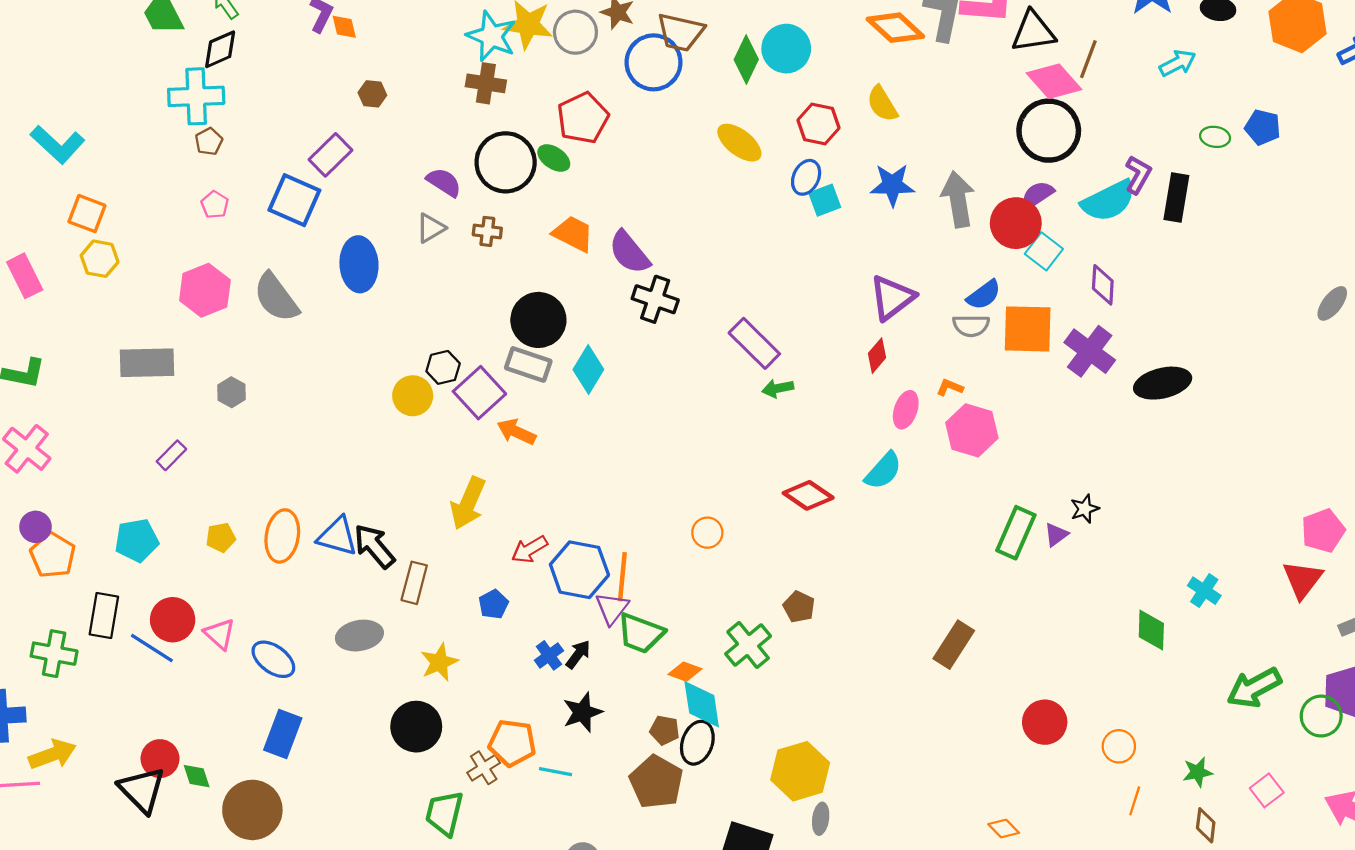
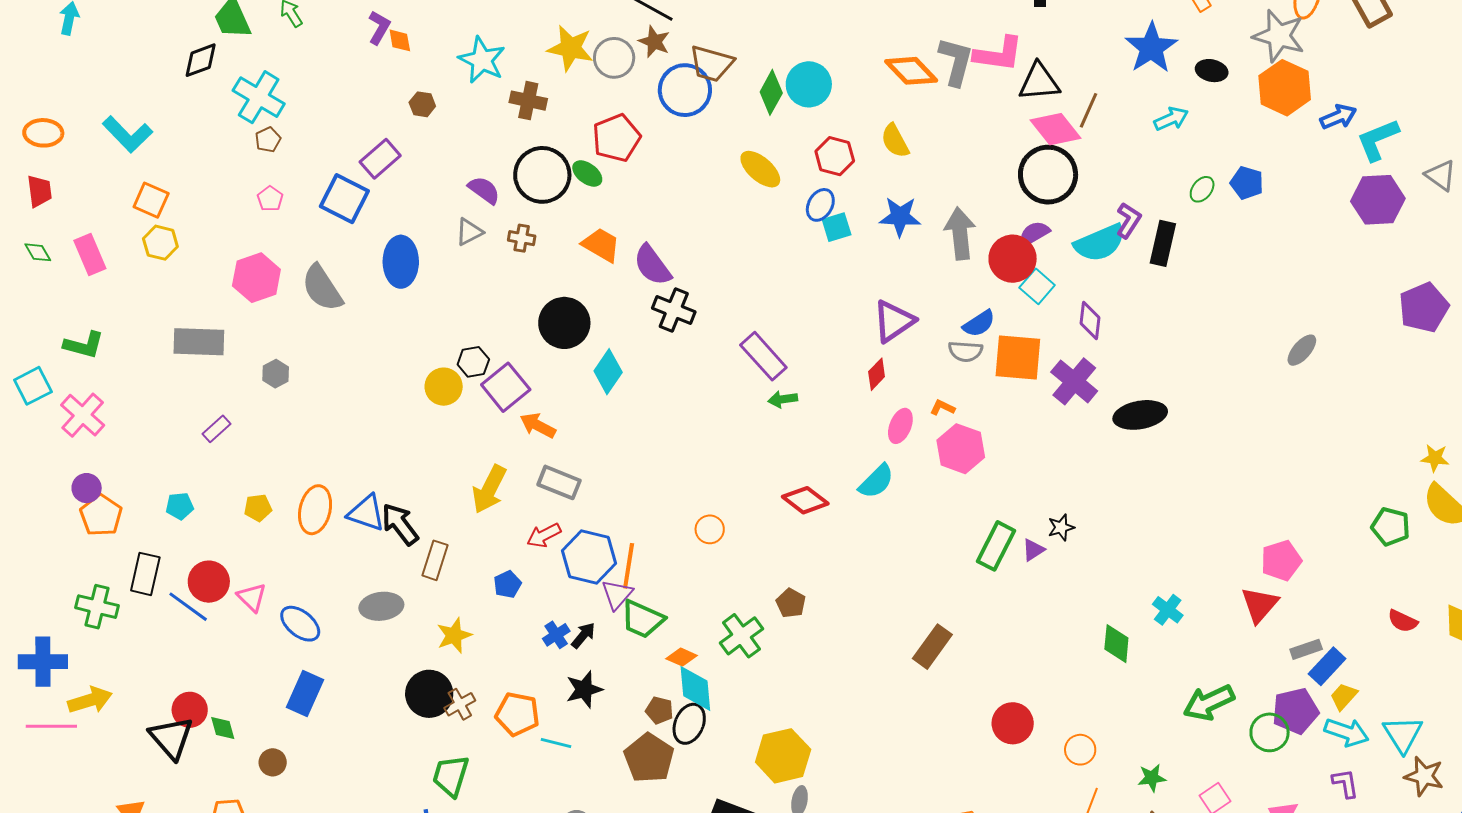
cyan star: (491, 36) -> (482, 60), moved
black diamond: (220, 49) -> (201, 60), moved
cyan cross: (196, 96) -> (259, 97), turned 30
green ellipse: (1215, 137) -> (1202, 189), turned -64
gray rectangle: (528, 364) -> (559, 482), moved
cyan pentagon: (137, 540) -> (180, 506), size x0.7
brown cross: (484, 768) -> (460, 704), moved
brown circle: (252, 810) -> (273, 762), size x0.5

